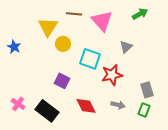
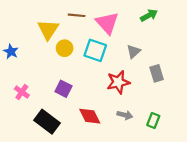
cyan square: (90, 59) -> (95, 50), moved
gray rectangle: (147, 90) -> (157, 73), moved
pink cross: (18, 104) -> (22, 92), moved

